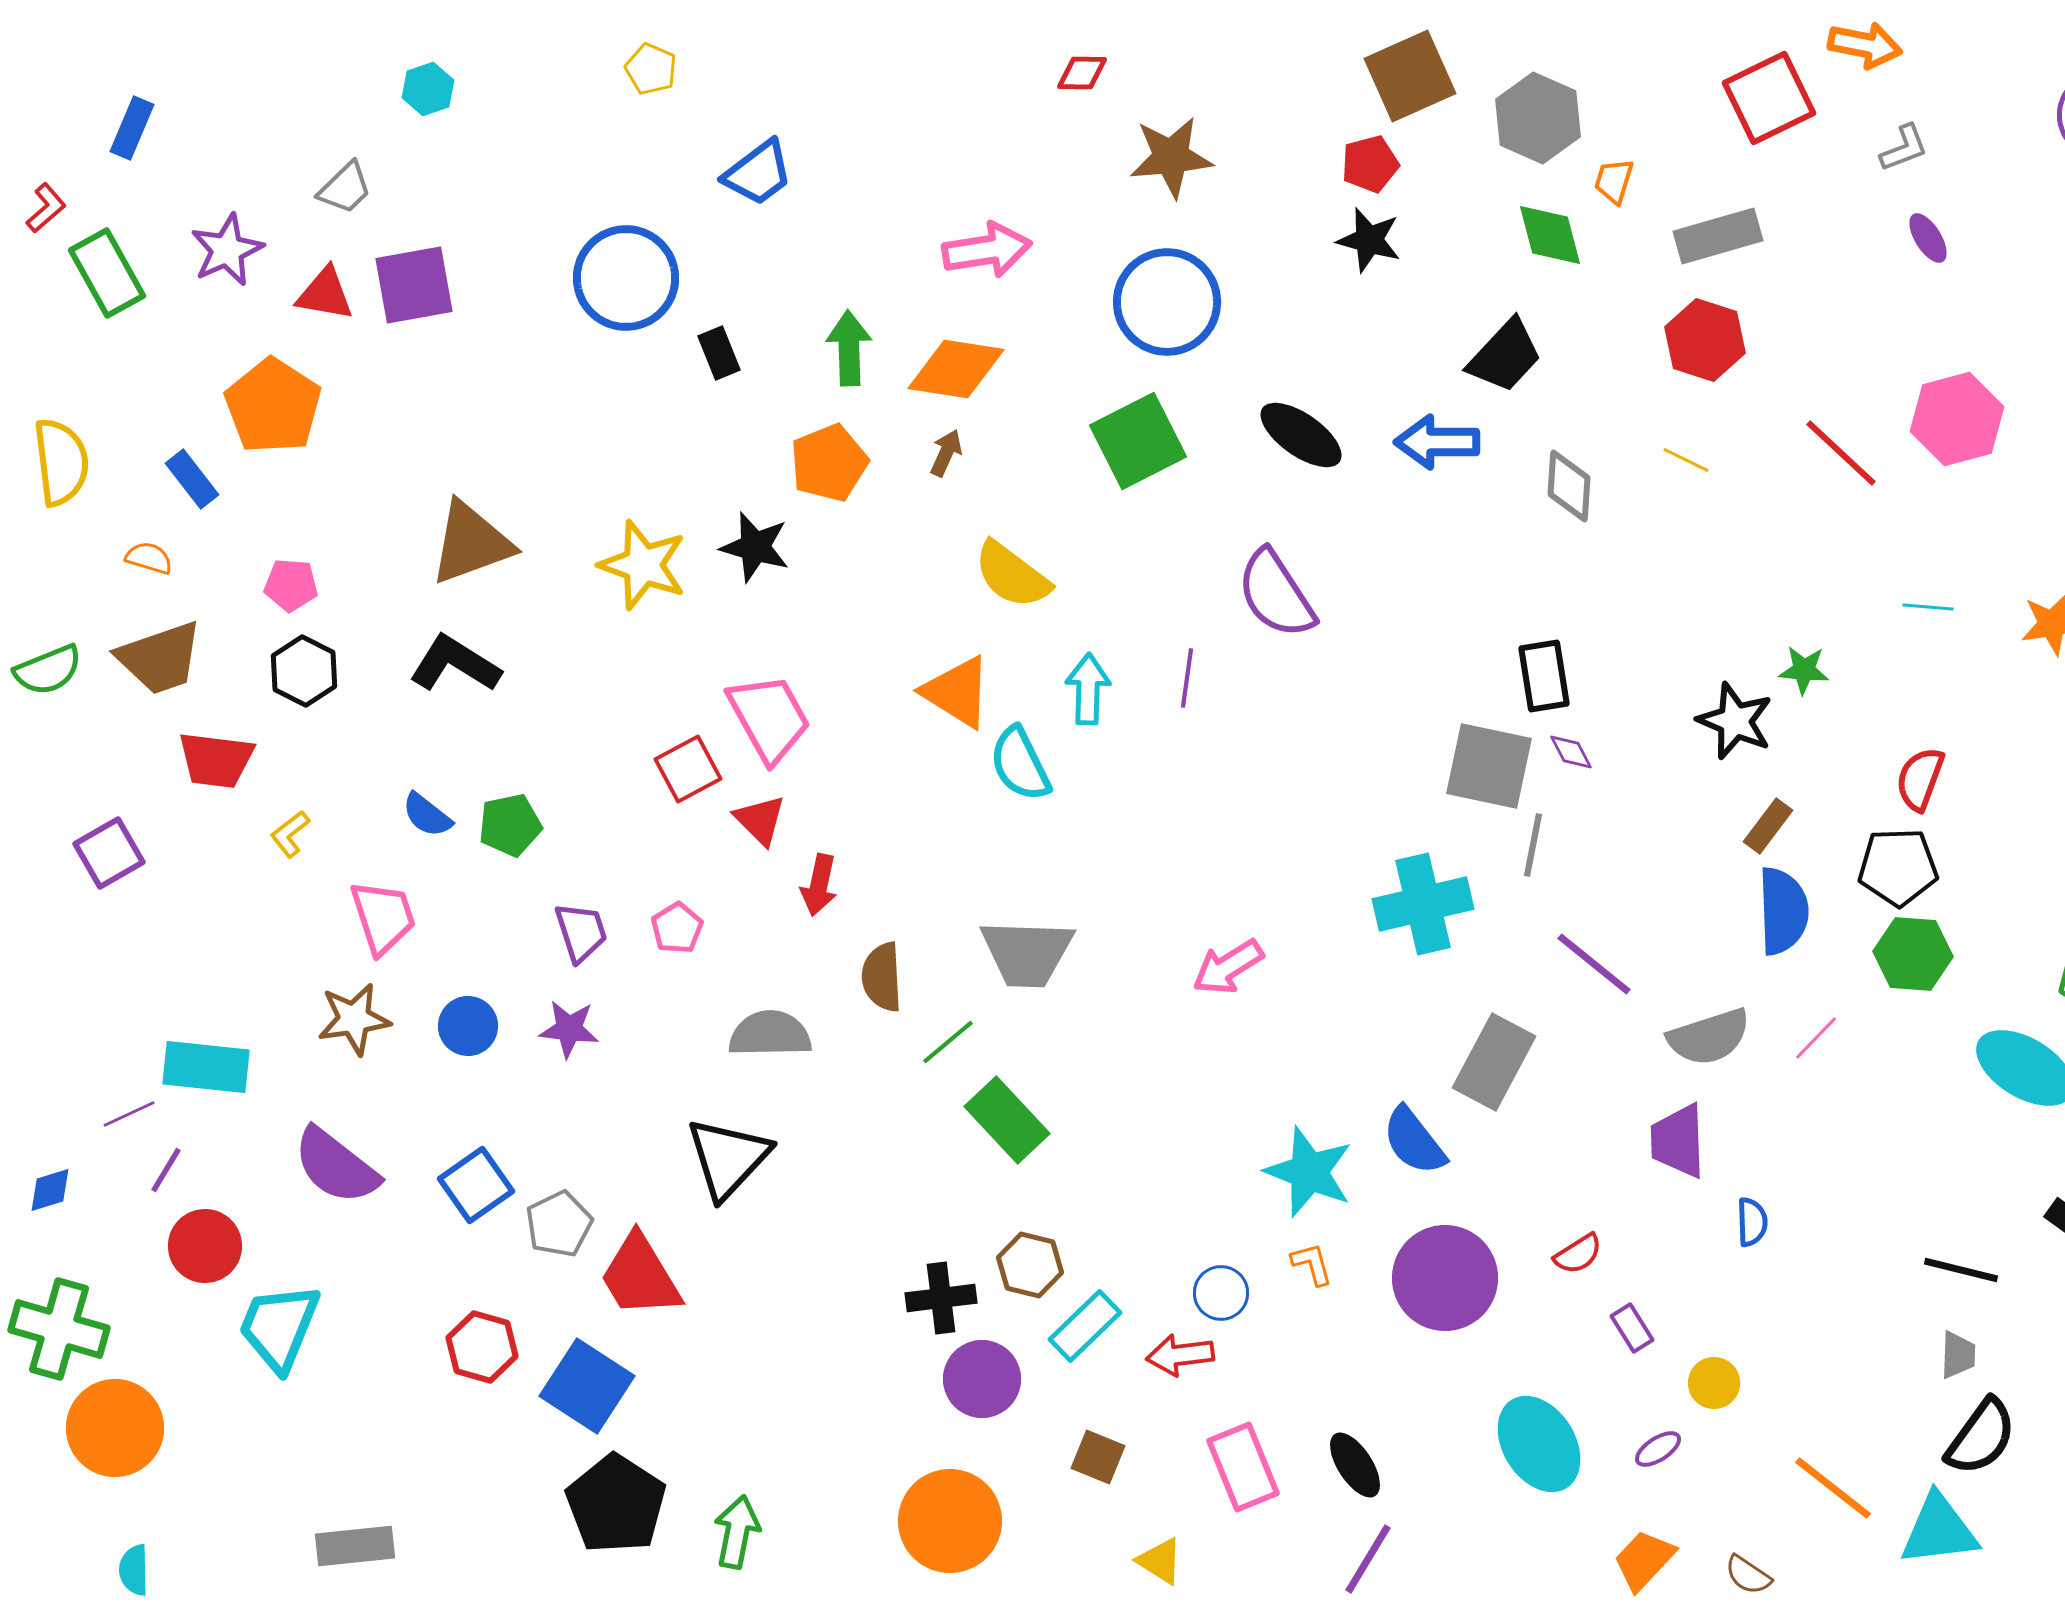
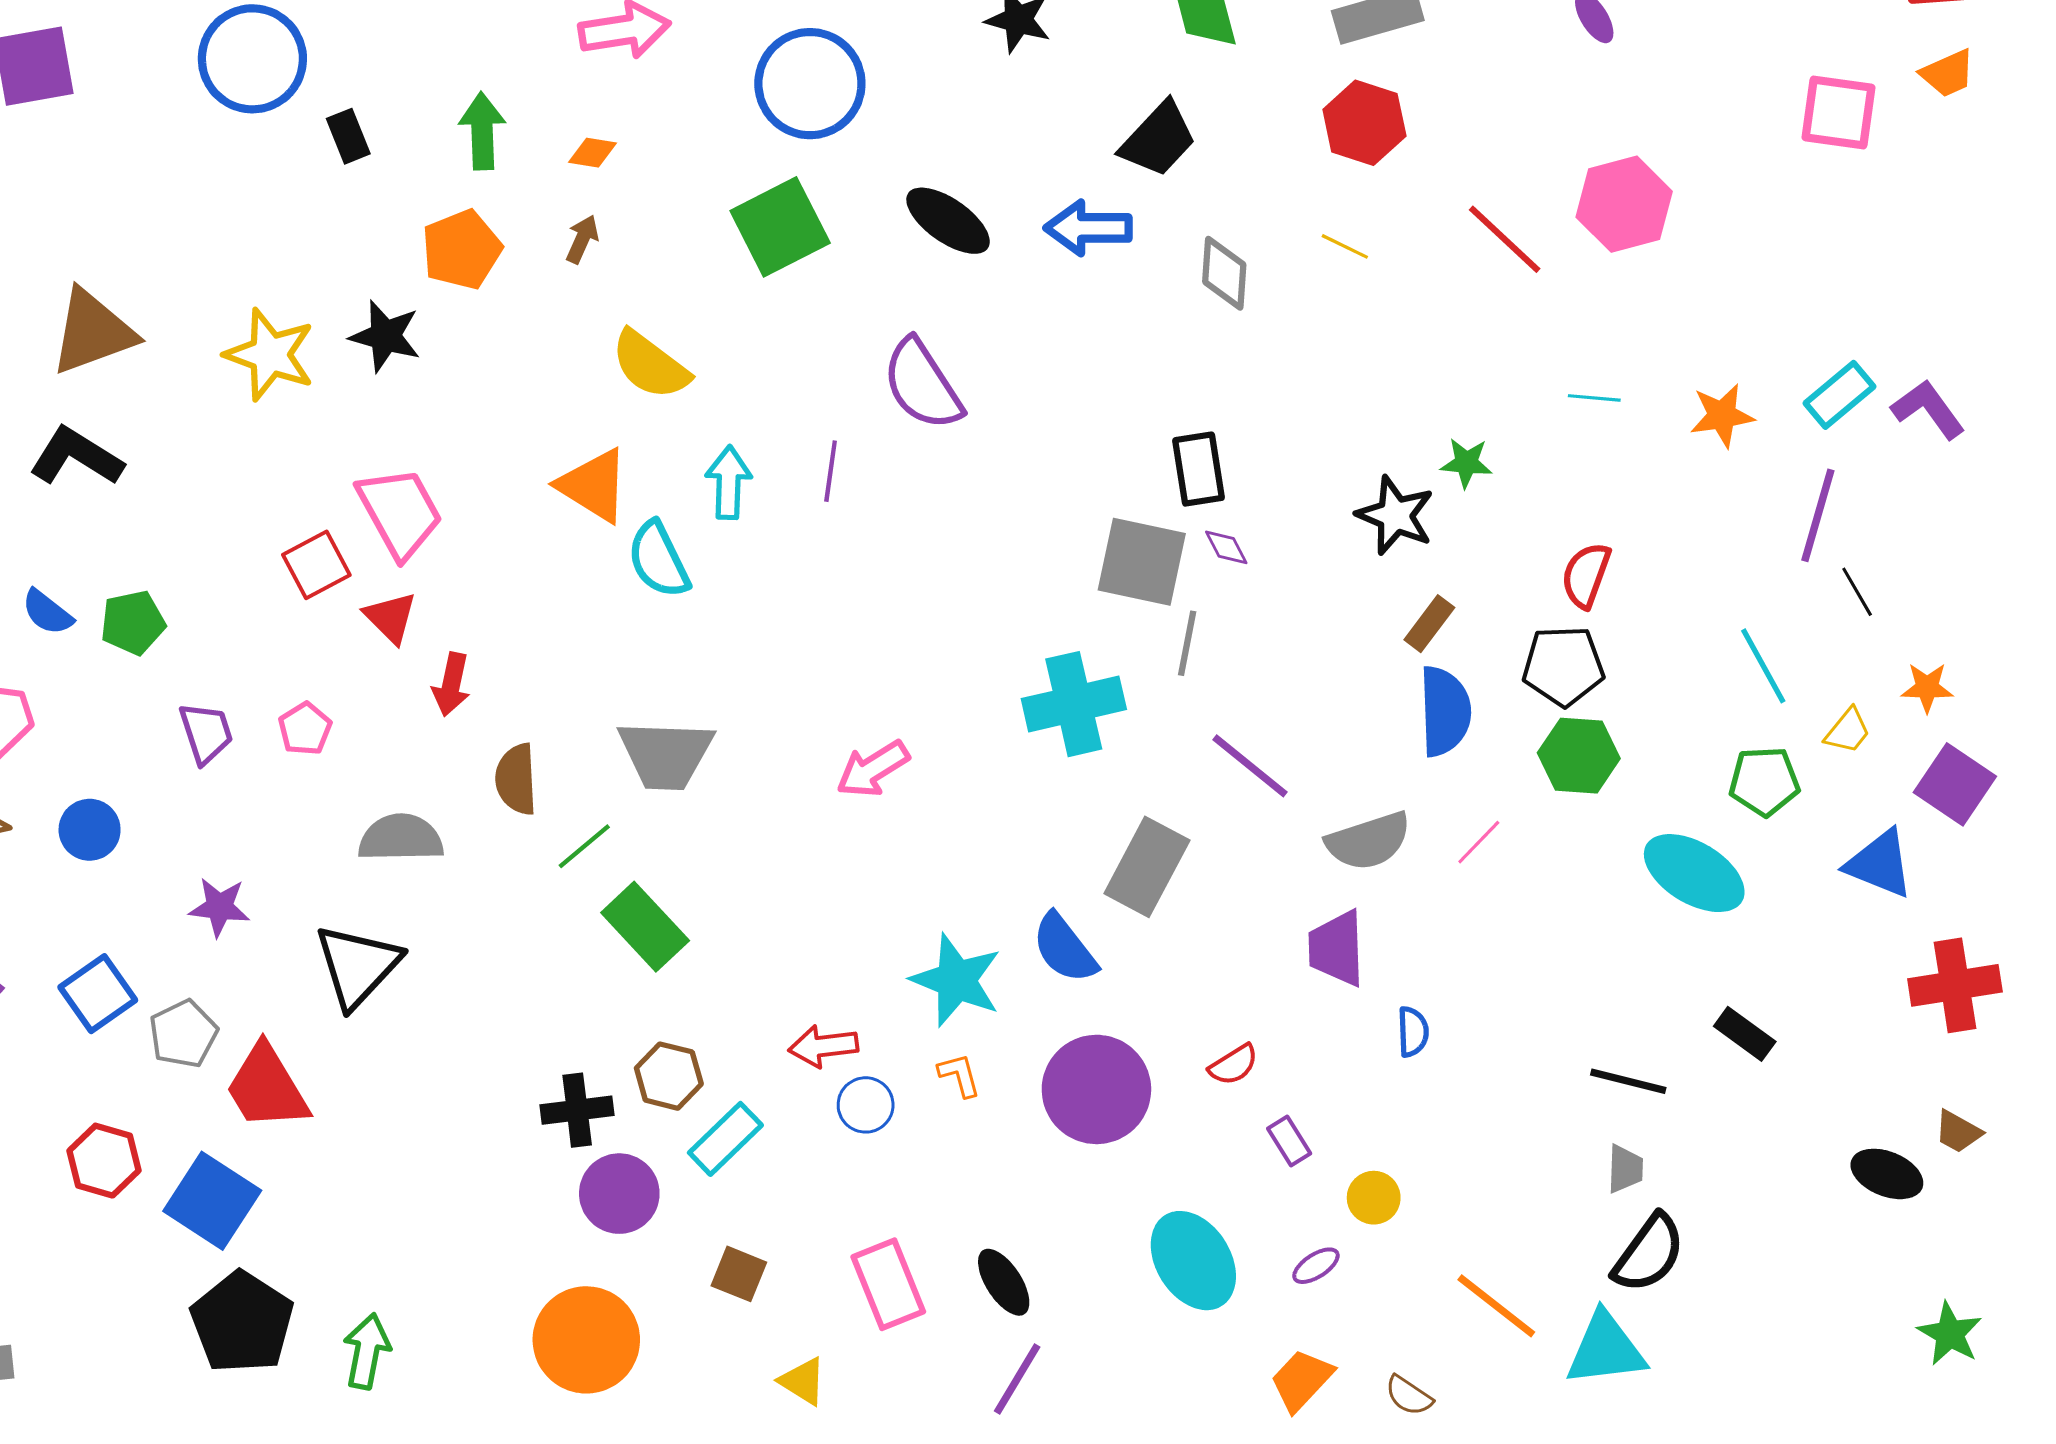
orange diamond: (956, 369) -> (592, 153), size x0.5
purple star: (569, 1029) -> (219, 907), moved
red arrow: (1180, 1355) -> (823, 1046), moved

